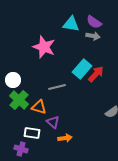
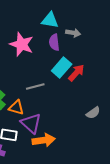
purple semicircle: (94, 22) -> (54, 42), moved, turned 49
purple triangle: (53, 122) -> (31, 123), size x1.5
orange arrow: (65, 138) -> (44, 140), size x1.5

